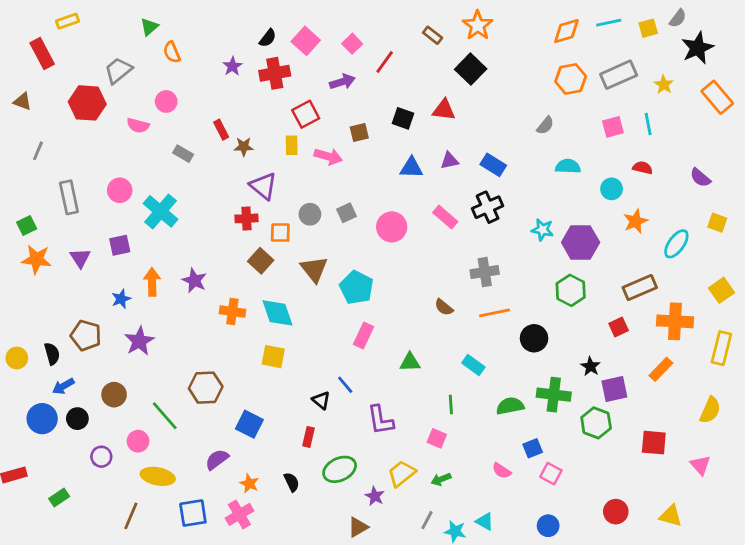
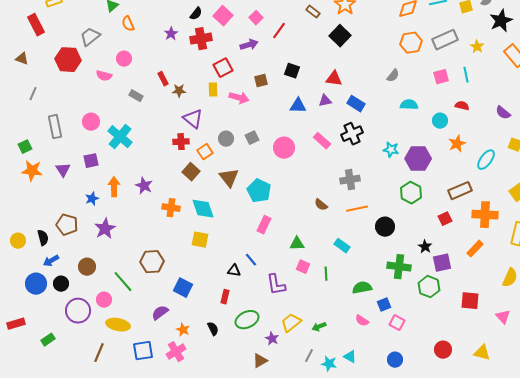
red triangle: (444, 110) -> (334, 79), moved
orange square: (280, 233) -> (205, 152), turned -35
black triangle: (321, 400) -> (234, 271), turned -32
green semicircle: (510, 406) -> (362, 288), moved
pink square: (437, 438) -> (303, 267), moved
purple circle: (101, 457) -> (78, 311), size x1.6

